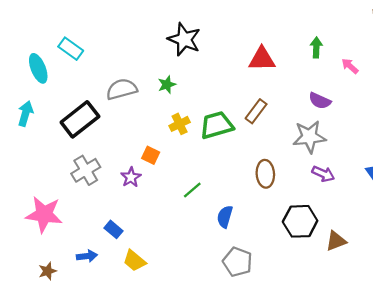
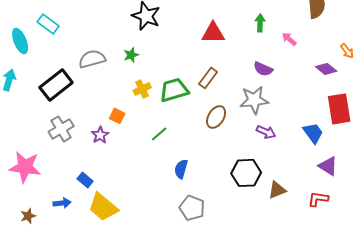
brown ellipse: (265, 174) -> (216, 117), moved, turned 35
green line: (192, 190) -> (159, 134), moved
yellow trapezoid: (134, 261) -> (103, 207), size x1.5

